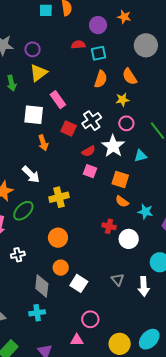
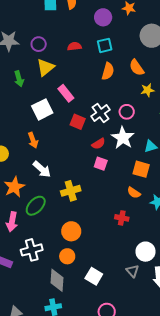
red semicircle: (78, 45) -> (74, 46), moved
yellow star: (122, 100) -> (147, 90), moved
white square: (34, 115) -> (42, 109), turned -30
pink circle: (126, 123) -> (127, 112), moved
orange arrow: (43, 143) -> (33, 140), moved
orange square: (120, 180) -> (141, 169), moved
white circle: (129, 239) -> (145, 252), moved
white cross: (18, 255) -> (32, 250), size x1.5
orange circle: (61, 268) -> (67, 256), moved

